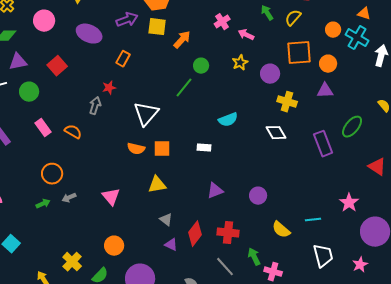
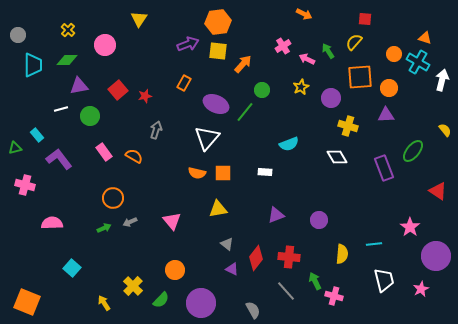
green arrow: (267, 13) -> (328, 51), moved
purple ellipse: (89, 34) -> (216, 104), moved
red star: (109, 88) -> (145, 96), moved
yellow semicircle: (281, 230) -> (342, 254), turned -126

